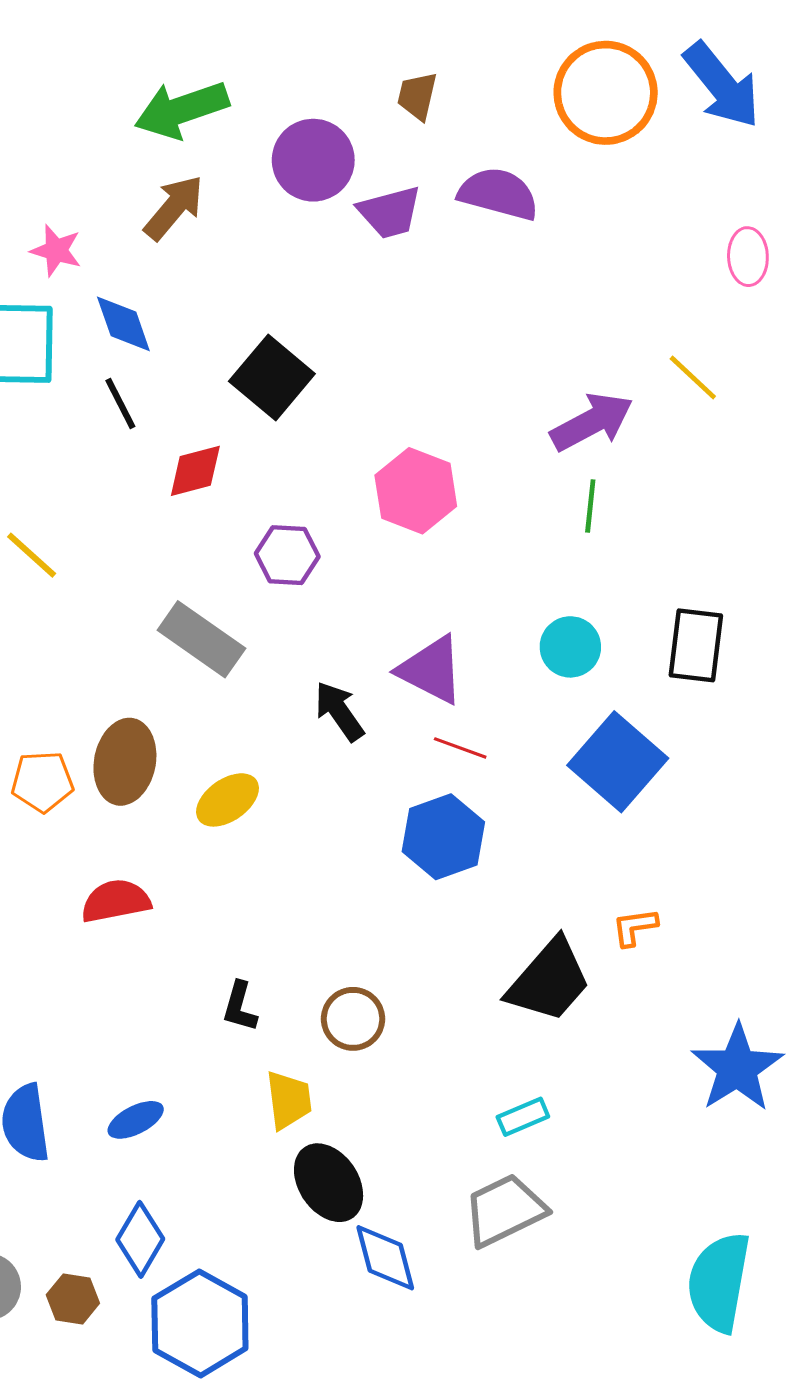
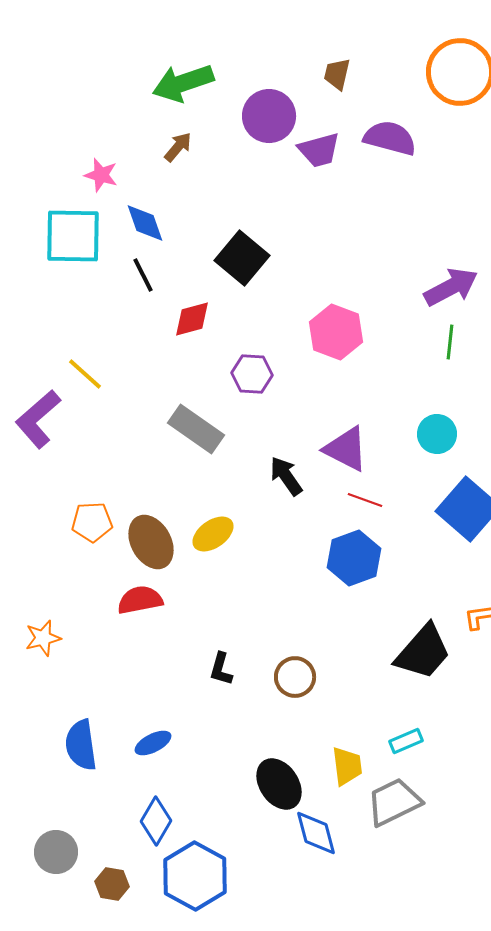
brown arrow: (174, 208) -> (178, 147), size x0.7
brown ellipse: (125, 762) -> (151, 542), moved, turned -40
yellow trapezoid: (289, 1100) -> (347, 766), moved
brown hexagon: (73, 1299) -> (112, 884), moved

